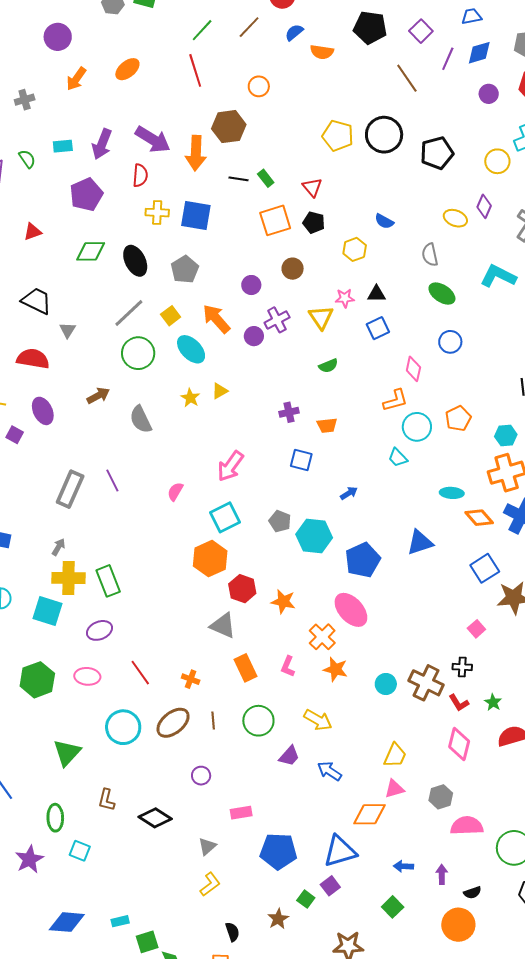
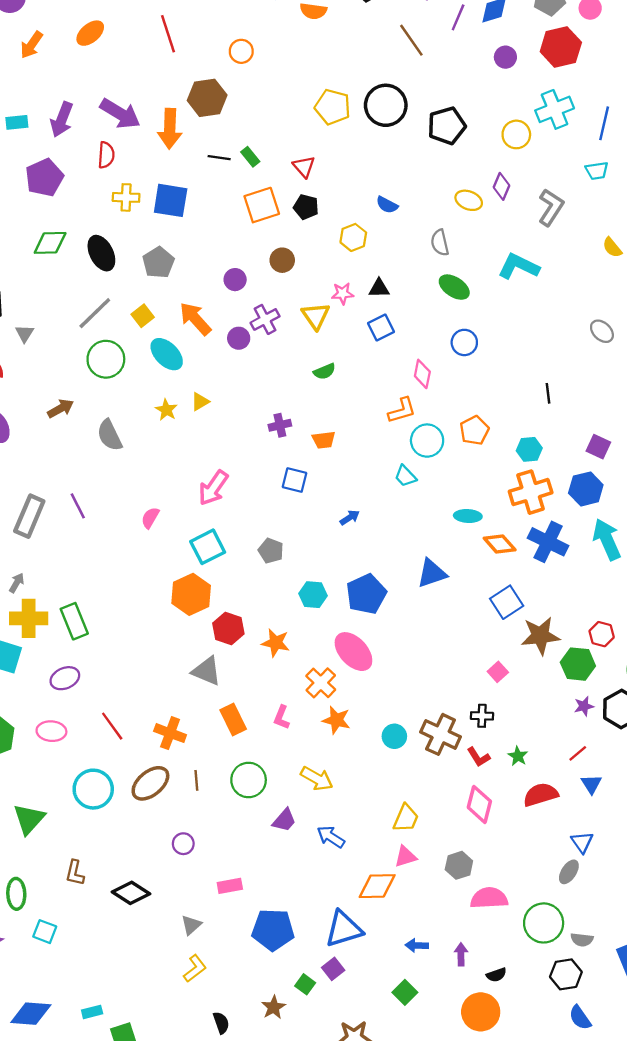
cyan hexagon: (314, 536) -> (313, 595), moved, size x0.7
orange cross: (191, 679) -> (170, 733), size x1.5

